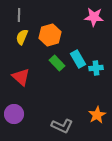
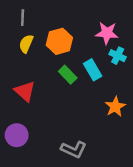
pink star: (94, 17) -> (107, 33), moved
cyan cross: (96, 68) -> (118, 56), moved, turned 32
orange star: (97, 115) -> (115, 107), moved

